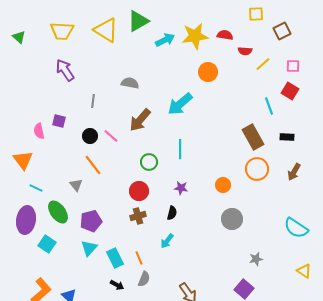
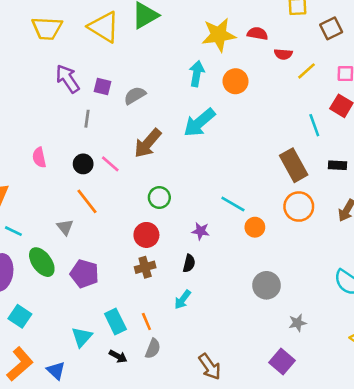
cyan arrow: (165, 40) -> (197, 74), moved, turned -54
purple arrow: (65, 70) -> (68, 79), moved
gray semicircle: (130, 83) -> (135, 95), turned -42
purple square: (59, 121) -> (102, 86), moved
pink semicircle: (39, 131) -> (39, 157), moved
cyan line: (180, 149) -> (233, 204), moved, turned -60
gray circle: (232, 219) -> (267, 285), moved
purple pentagon: (91, 221) -> (84, 274), turned 30
cyan square: (47, 244) -> (20, 316), moved
cyan triangle: (89, 248) -> (82, 337), moved

